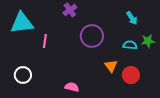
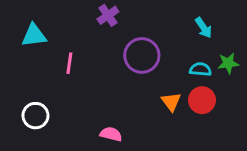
cyan triangle: (22, 23) -> (34, 35), size x0.7
red circle: (131, 75) -> (202, 100), moved

